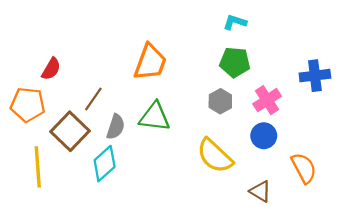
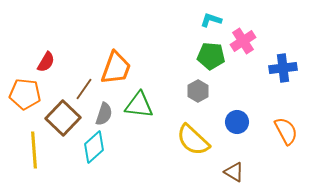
orange trapezoid: (150, 62) -> (116, 68), moved
pink cross: (267, 100) -> (243, 41), moved
orange semicircle: (304, 168) -> (286, 131), moved

